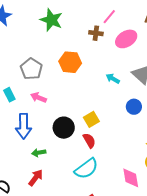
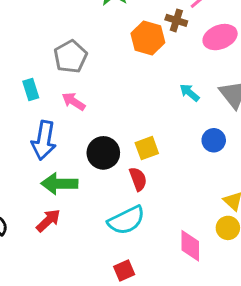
orange hexagon: (70, 62) -> (148, 38), moved
green arrow: (39, 153) -> (59, 184), size x1.6

